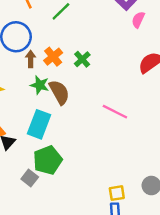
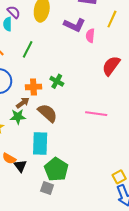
orange cross: (53, 57) -> (33, 87), turned -35
brown arrow: (31, 59) -> (23, 103), moved, turned 72
green star: (40, 85) -> (18, 117), moved

